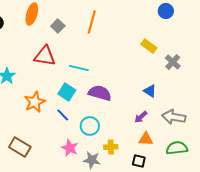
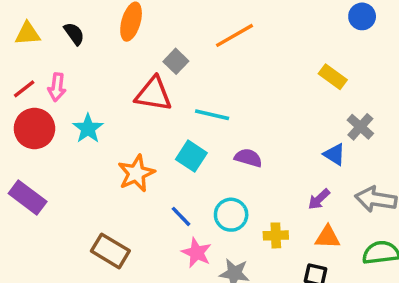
orange line: (92, 22) -> (234, 35), turned 45
gray square: (58, 26) -> (176, 61), moved
gray cross: (173, 62) -> (360, 127), moved
purple semicircle: (100, 93) -> (248, 158), size x0.7
blue line: (63, 115) -> (181, 216), moved
yellow cross: (111, 147) -> (276, 235), moved

